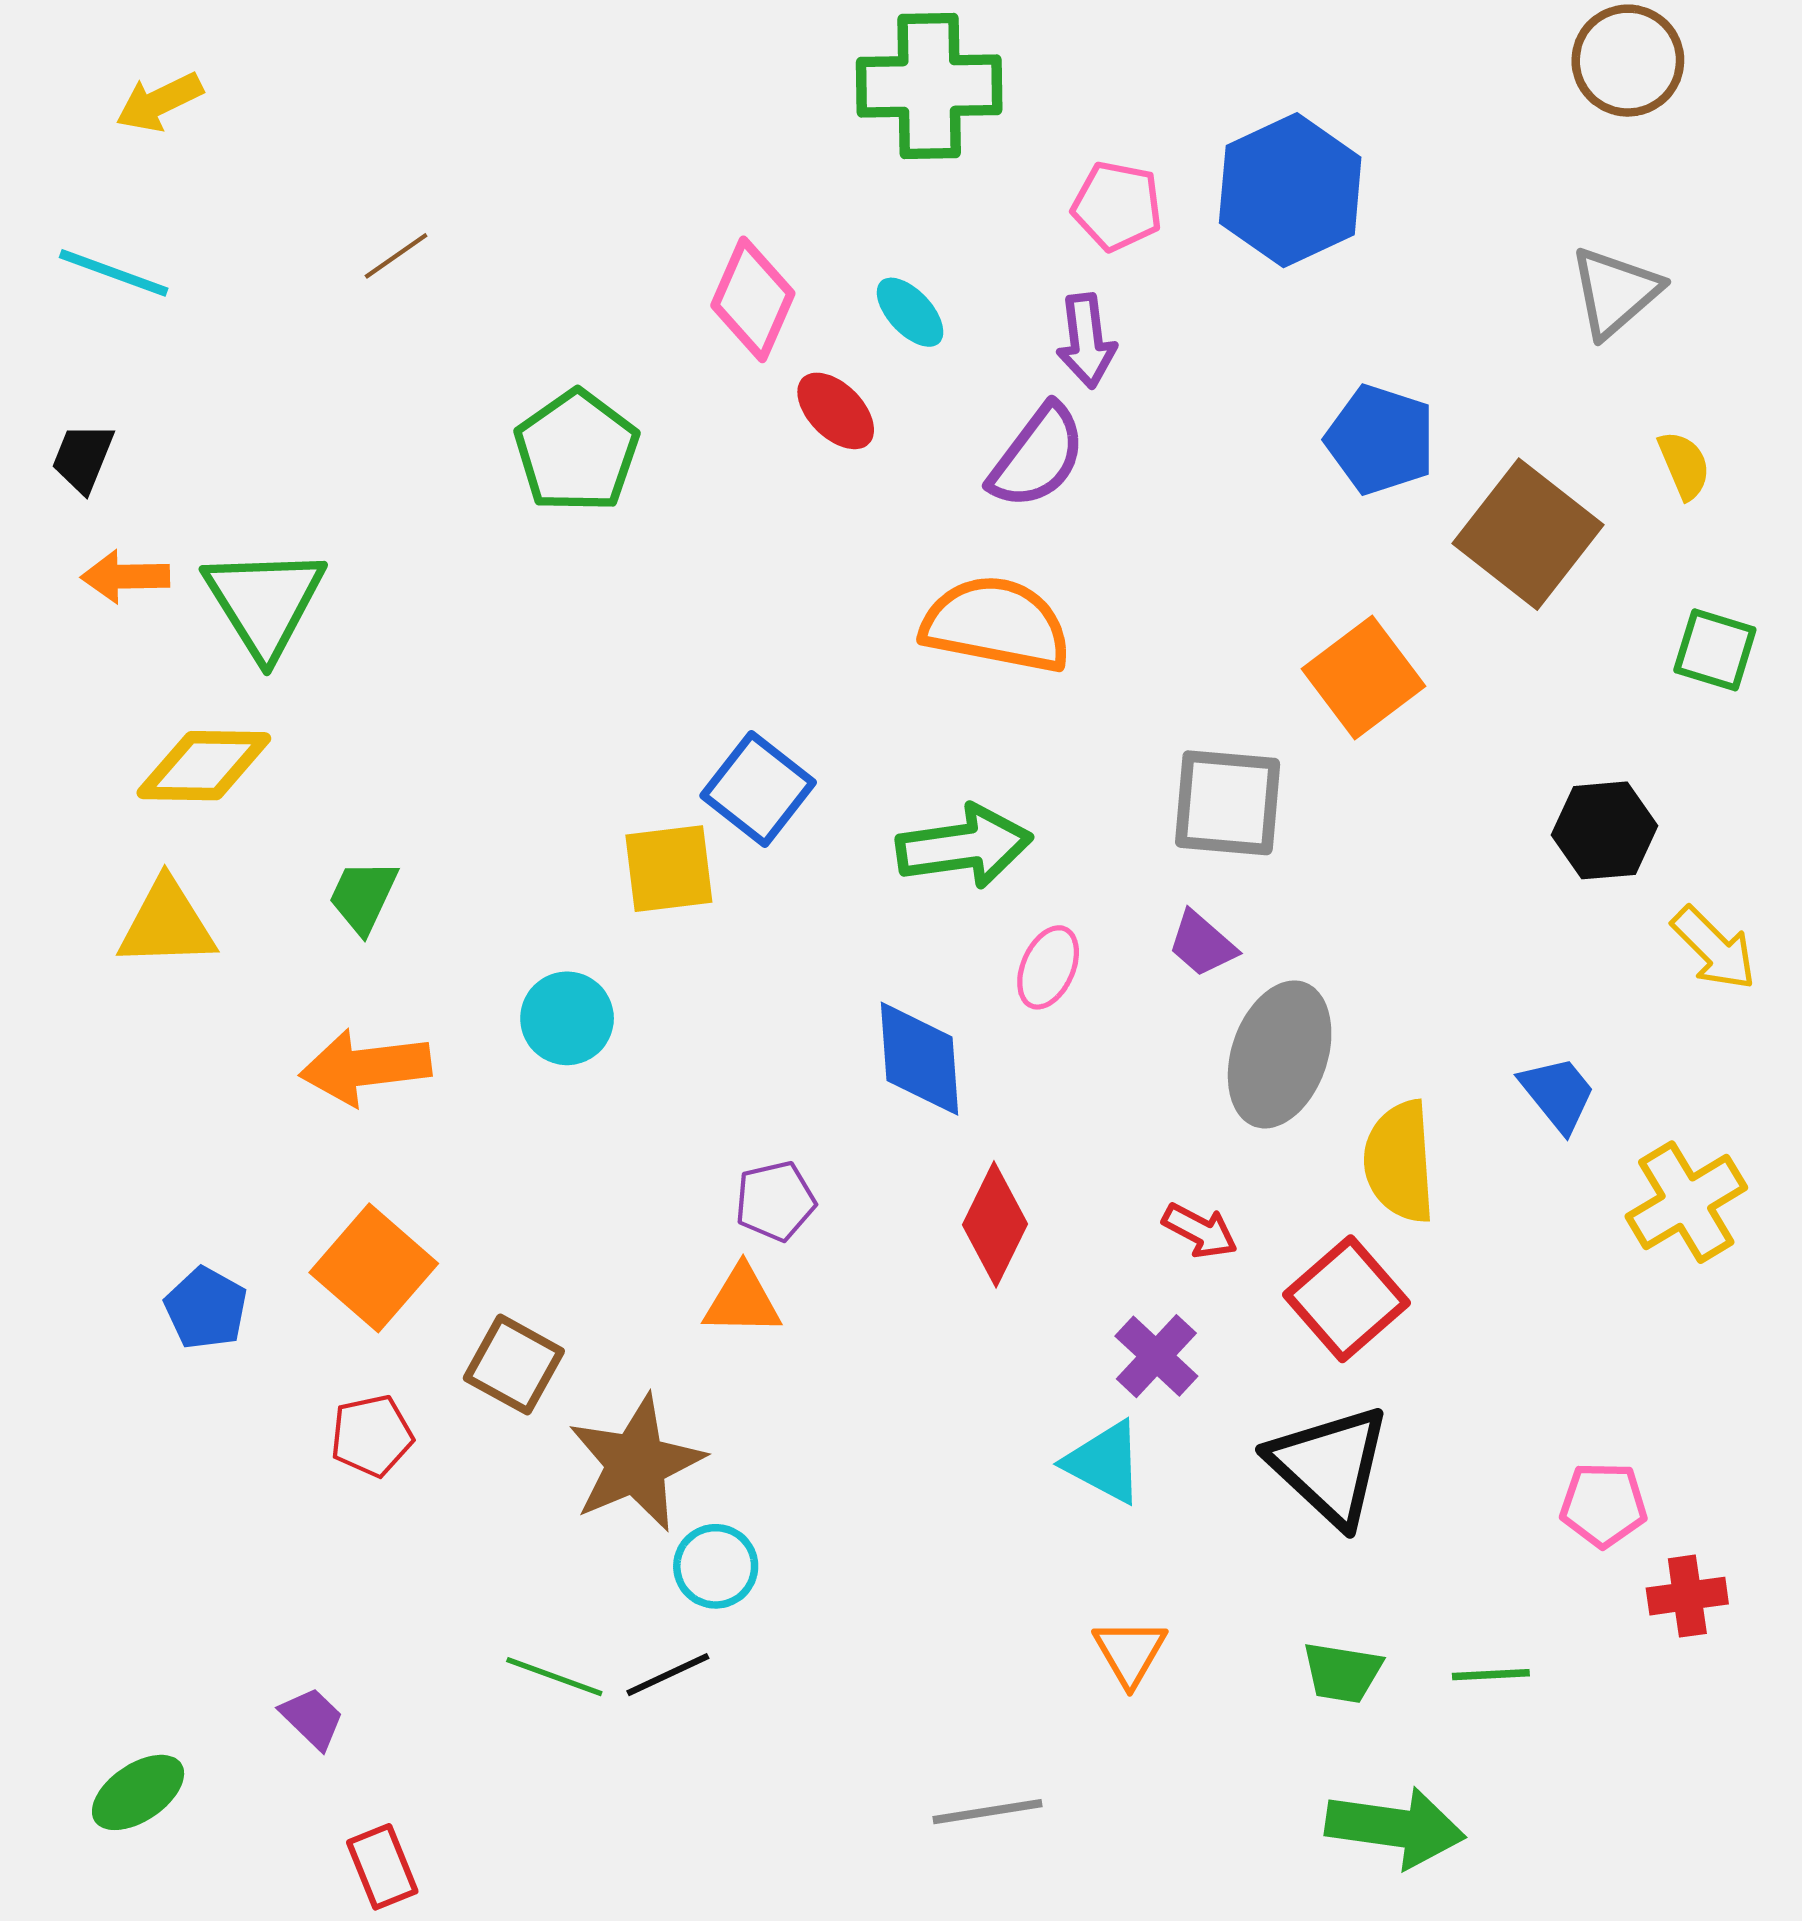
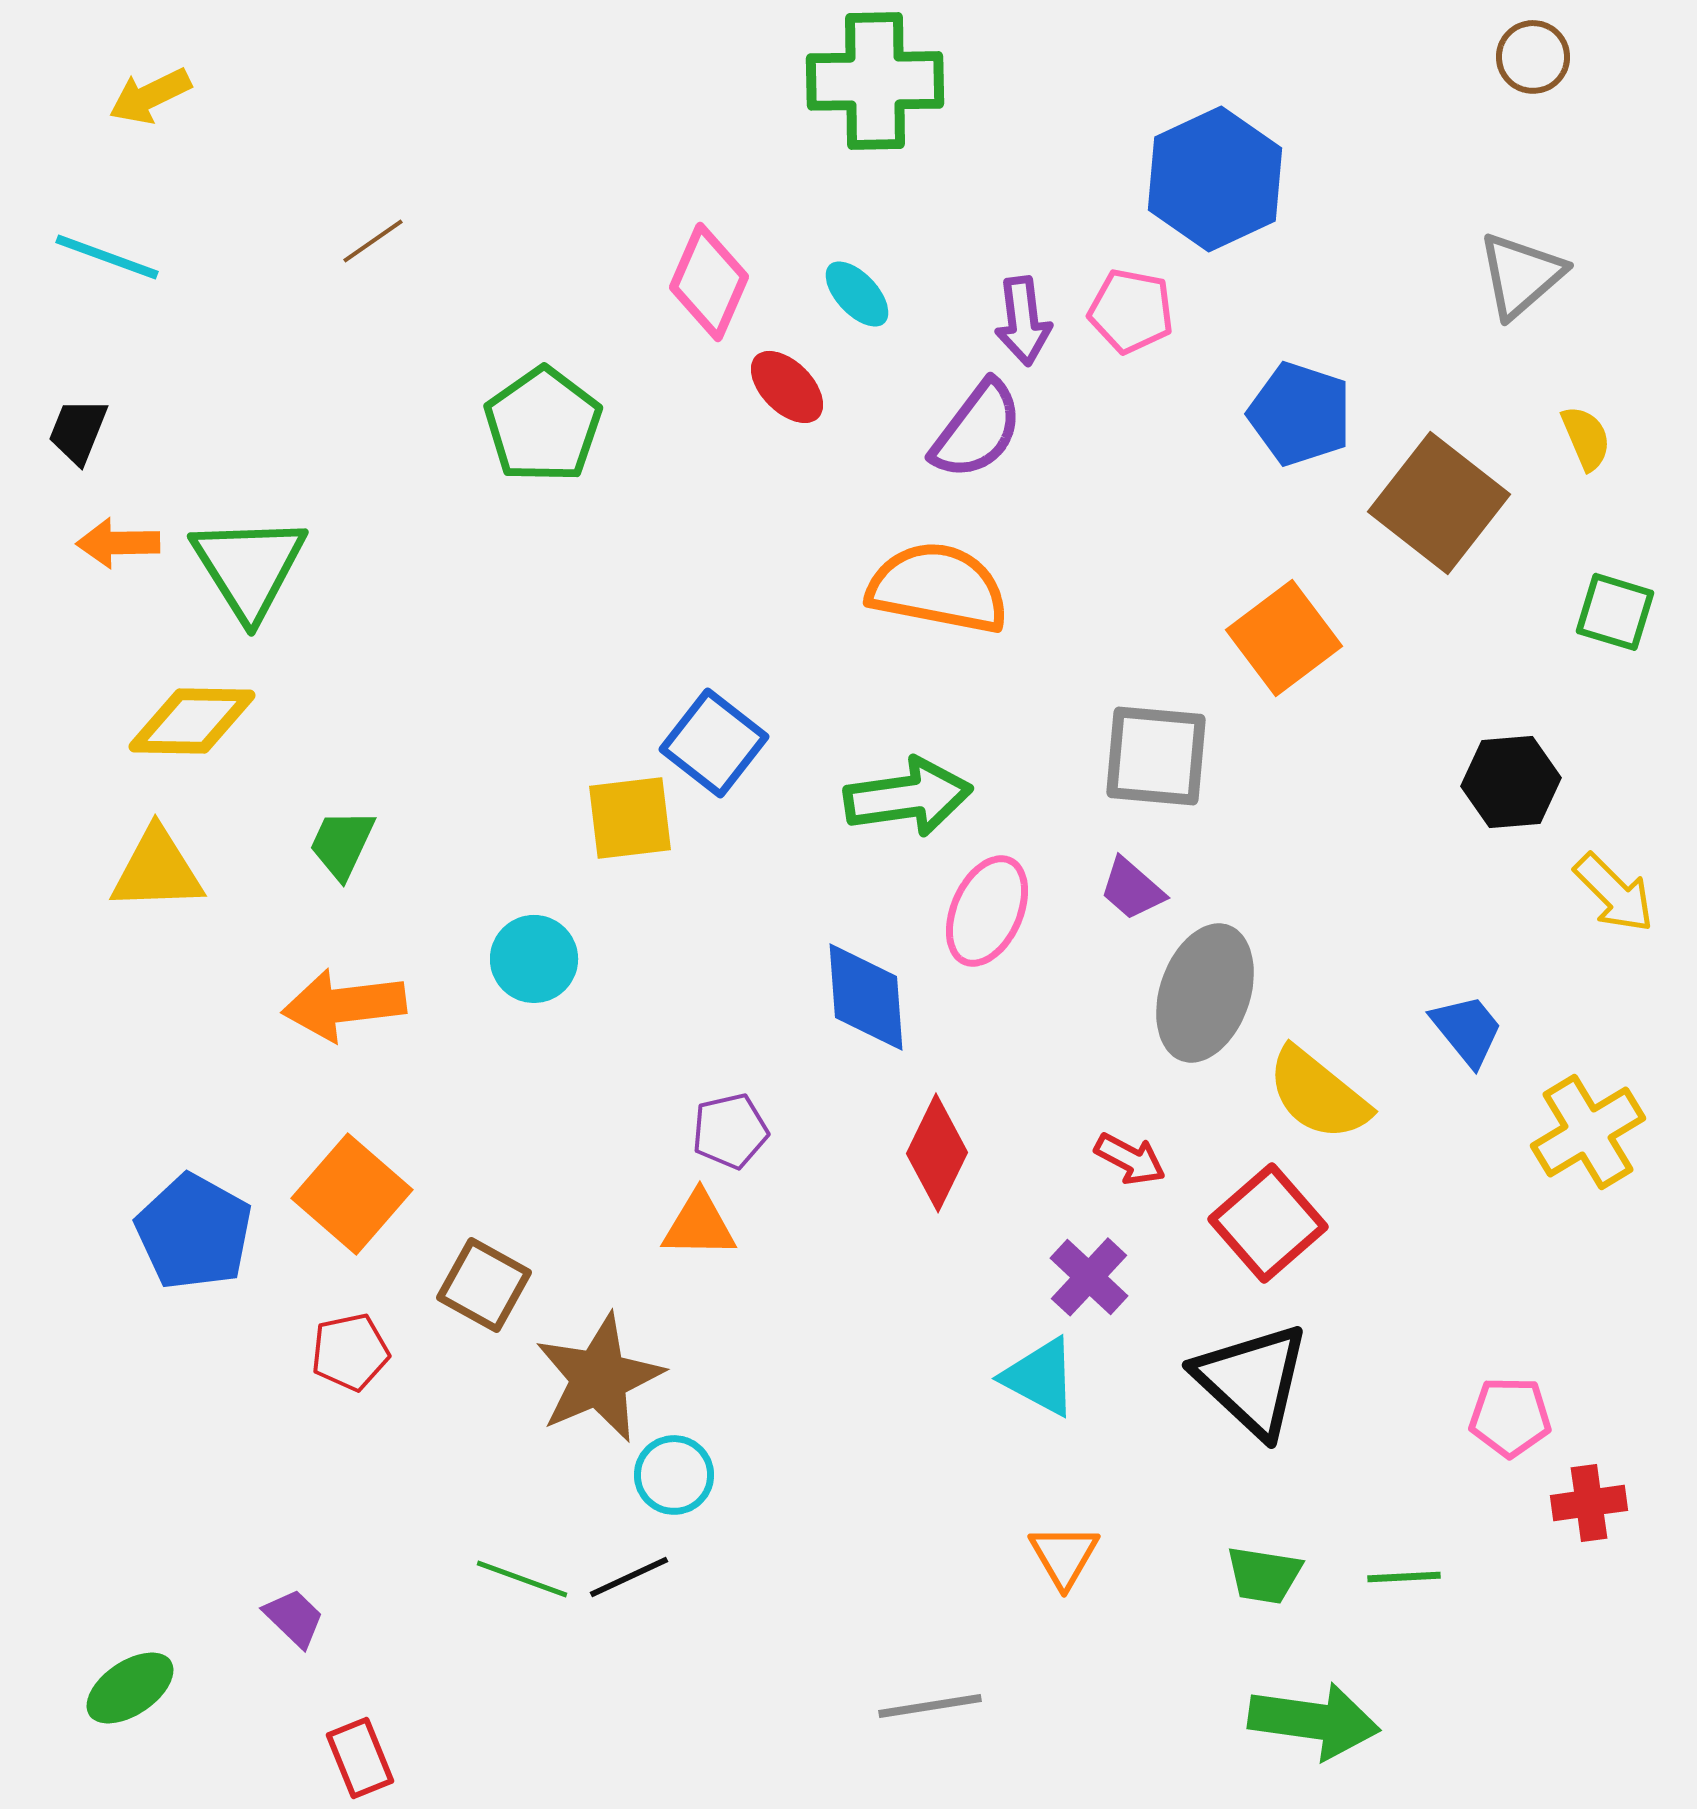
brown circle: (1628, 61) -> (1533, 57), size x0.7
pink pentagon: (1117, 206) -> (1131, 311), moved
pink ellipse: (1048, 967) -> (987, 911), size x1.4
yellow semicircle: (1400, 1162) -> (1318, 1094), turned -47
blue pentagon: (206, 1308) -> (194, 1232), size x1.5

